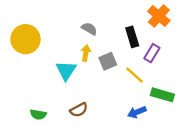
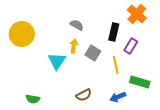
black rectangle: (132, 37) -> (114, 32), turned 30
gray square: (108, 61) -> (93, 53), turned -35
yellow line: (134, 75) -> (116, 65), turned 36
brown semicircle: (79, 110) -> (84, 95), moved

